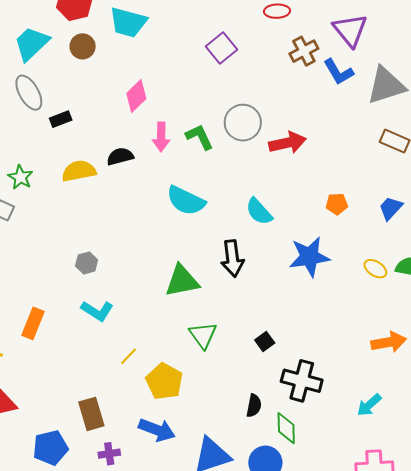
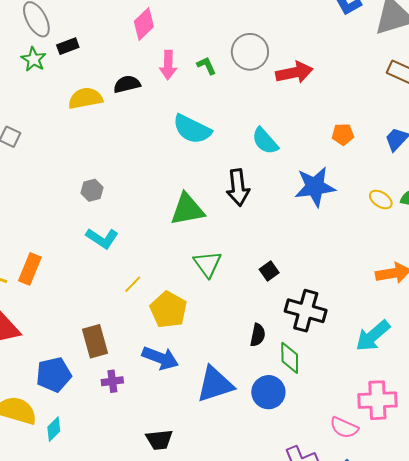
green L-shape: (199, 137) -> (206, 66), size x0.7
green star: (20, 177) -> (34, 59), moved
orange rectangle: (33, 323) -> (30, 269), moved
cyan arrow: (369, 405) -> (373, 336), size x1.4

